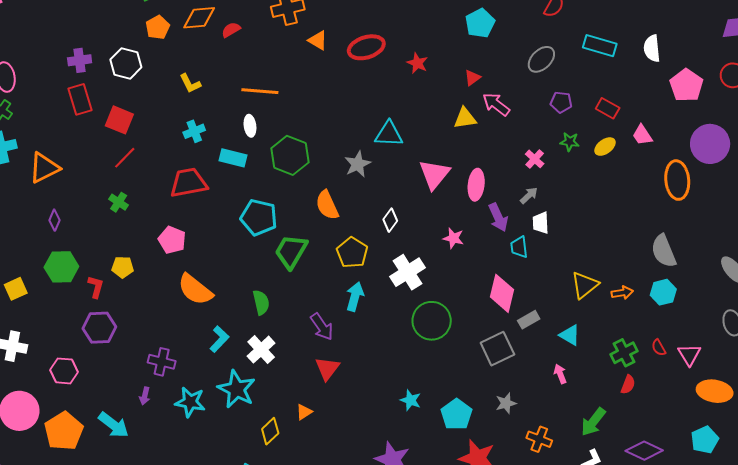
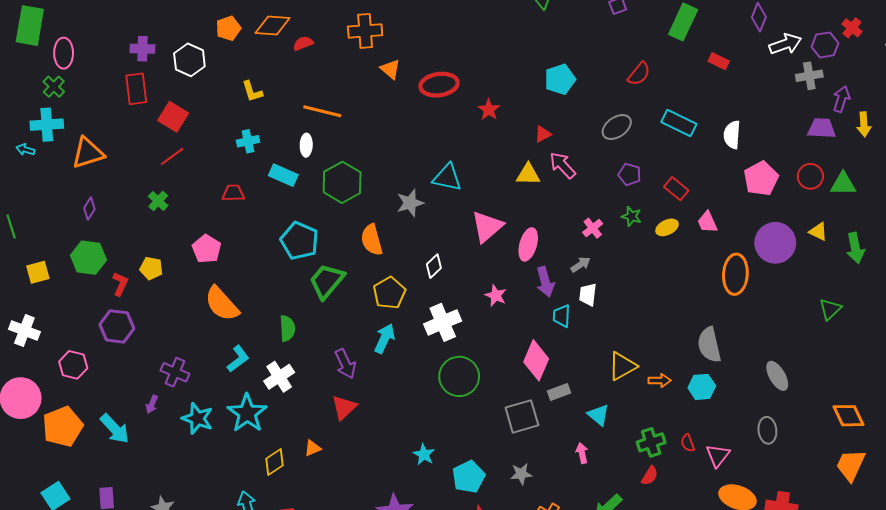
red trapezoid: (188, 183) -> (233, 193), size x0.6

